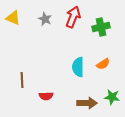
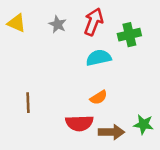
orange semicircle: (103, 64) -> (99, 97), moved
cyan semicircle: (78, 67) -> (99, 58), moved, turned 78
red semicircle: (46, 96) -> (79, 123), moved, size x1.5

